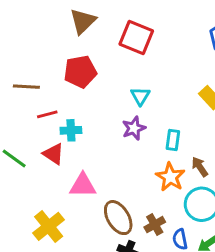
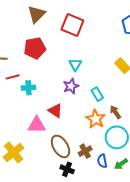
cyan rectangle: (173, 140) -> (97, 94), turned -40
red triangle: (53, 154) -> (55, 111), moved

